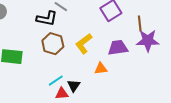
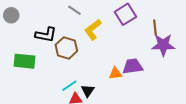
black L-shape: (47, 19) -> (46, 35), moved
yellow L-shape: (84, 44) -> (93, 30), moved
purple trapezoid: (118, 48) -> (133, 66), moved

